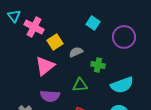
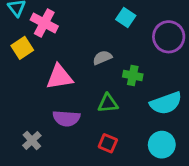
yellow square: (55, 42) -> (22, 48), moved
pink triangle: (45, 66) -> (59, 77), turned 30

